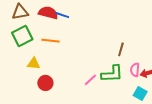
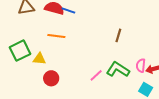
green square: (22, 36) -> (20, 51), moved
brown line: (121, 49) -> (118, 35), moved
green L-shape: (112, 74) -> (118, 69), turned -145

